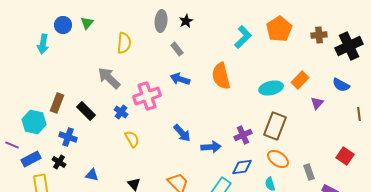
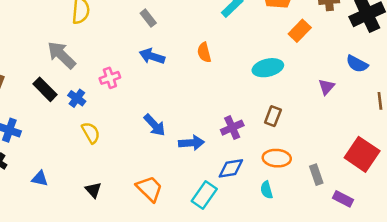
orange semicircle: (221, 76) -> (204, 52), size x0.6
orange rectangle: (300, 80) -> (300, 31), moved
pink cross: (147, 96) -> (110, 78), size x0.6
black rectangle: (86, 111) -> (45, 89), moved
brown rectangle: (275, 126) -> (273, 116), size x0.6
red square: (345, 156) -> (362, 154), size x1.5
orange ellipse: (278, 159) -> (277, 158), turned -30

